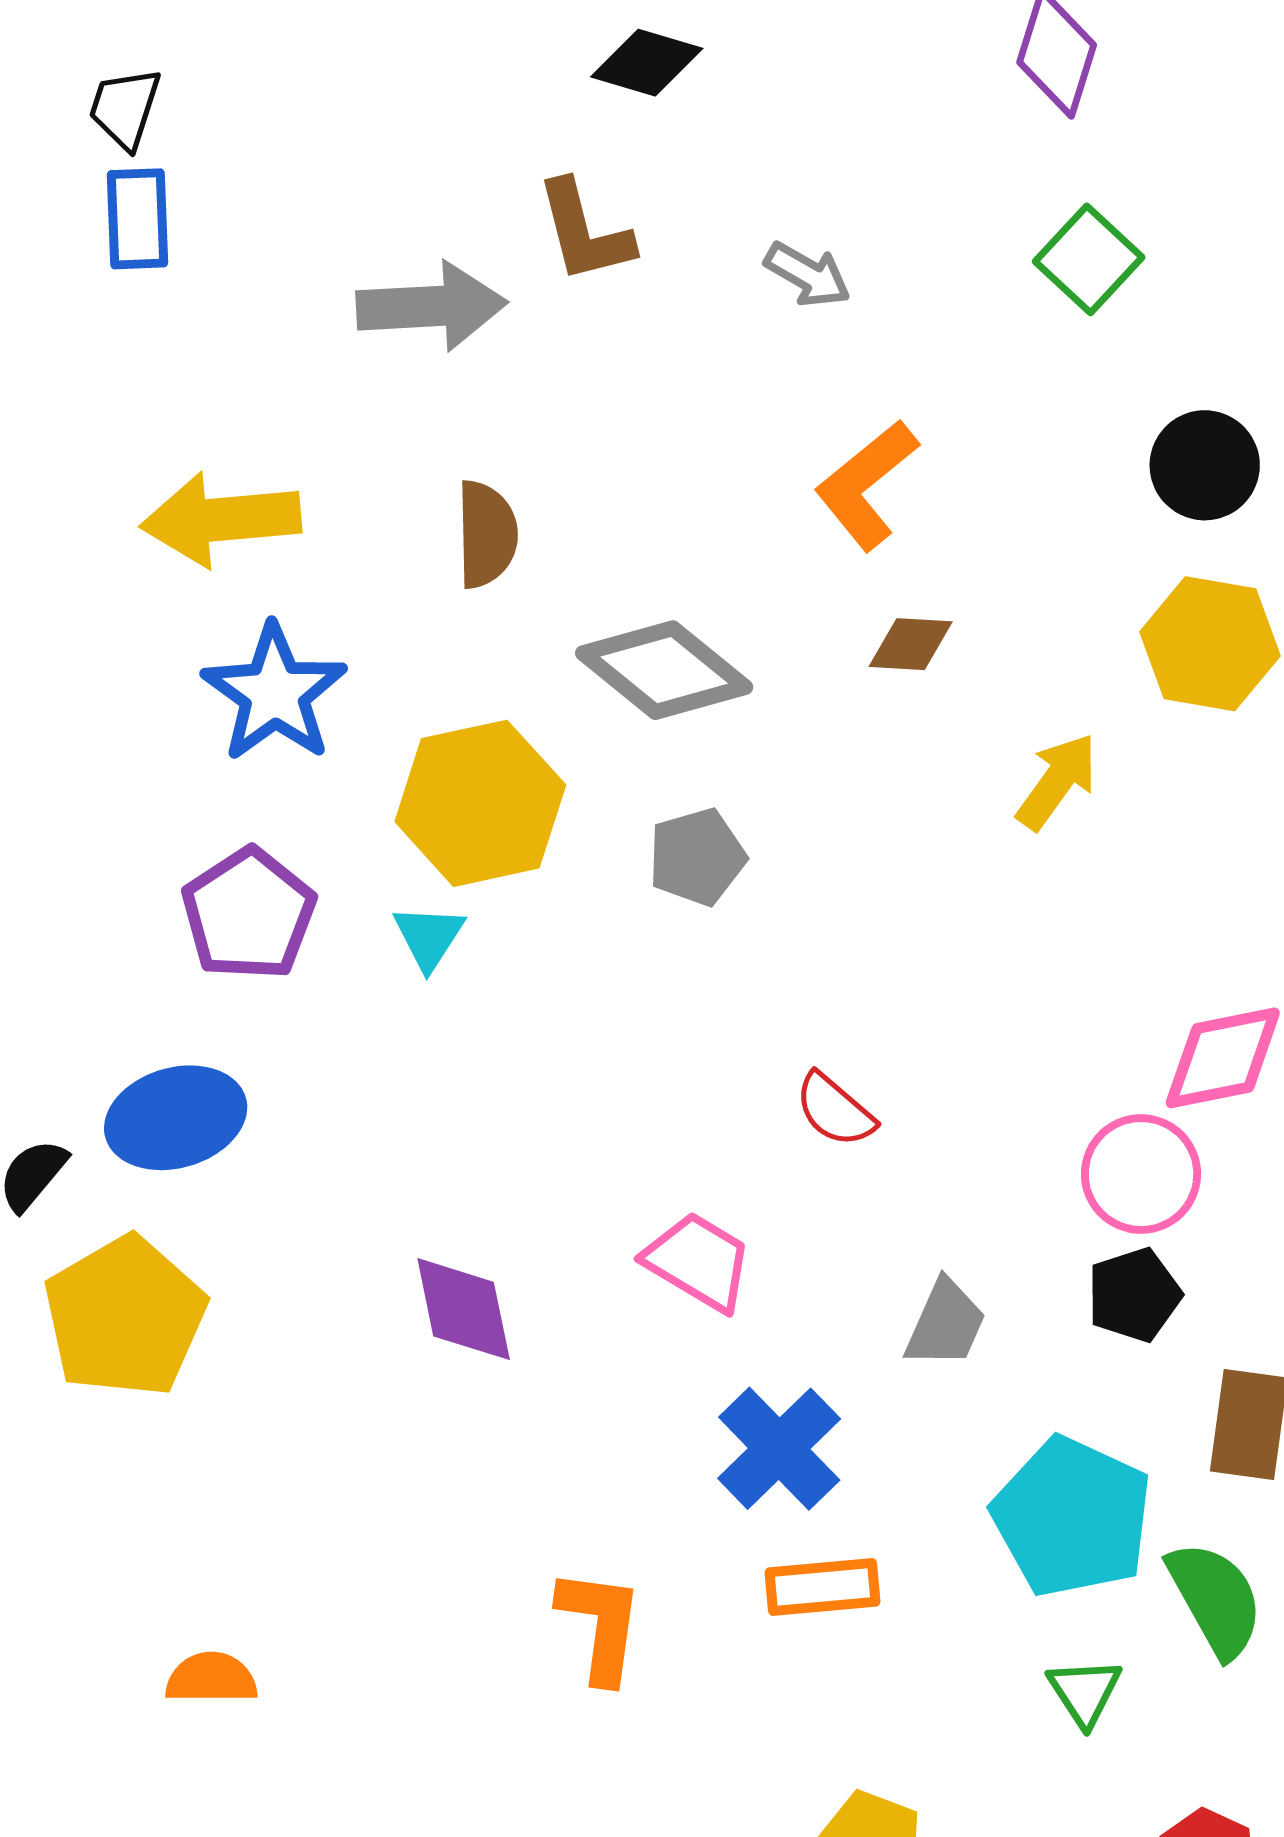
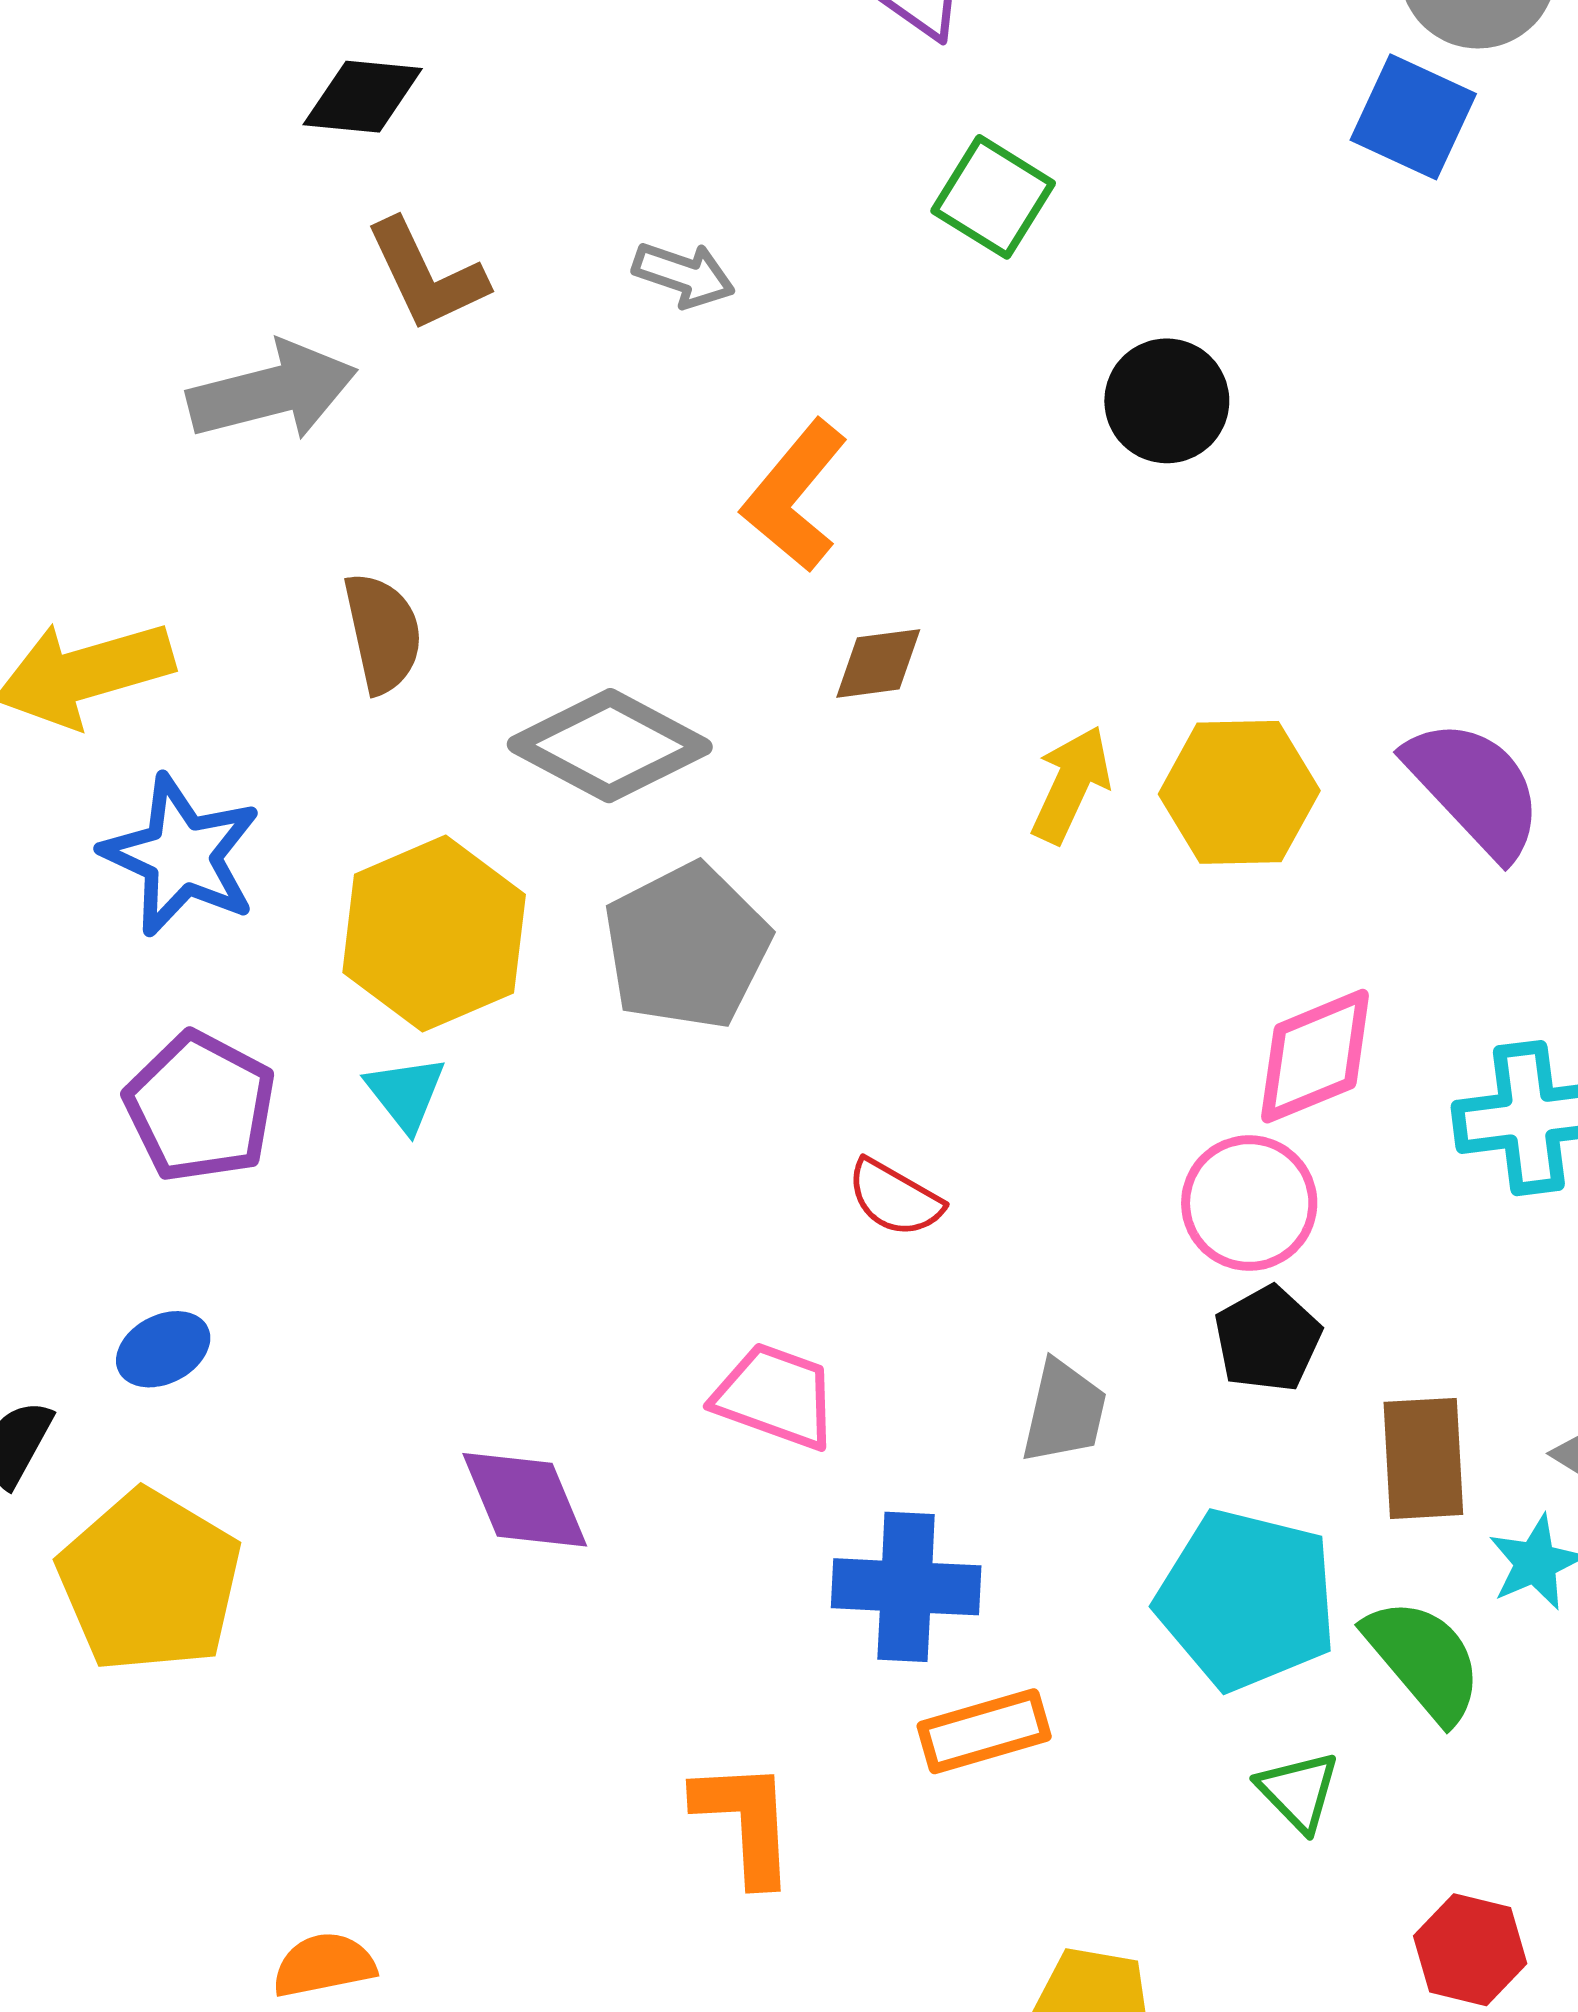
black diamond: (647, 63) -> (363, 97), moved
yellow hexagon: (1210, 644) -> (1239, 792), moved
gray pentagon: (697, 857) -> (687, 946), size x1.5
blue ellipse: (176, 1118) -> (163, 1349), size x0.6
blue cross: (779, 1449) -> (906, 1587), turned -32

